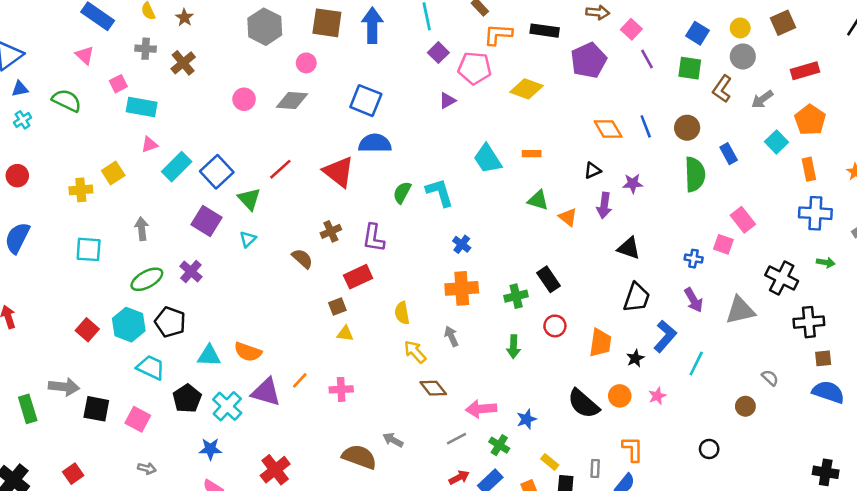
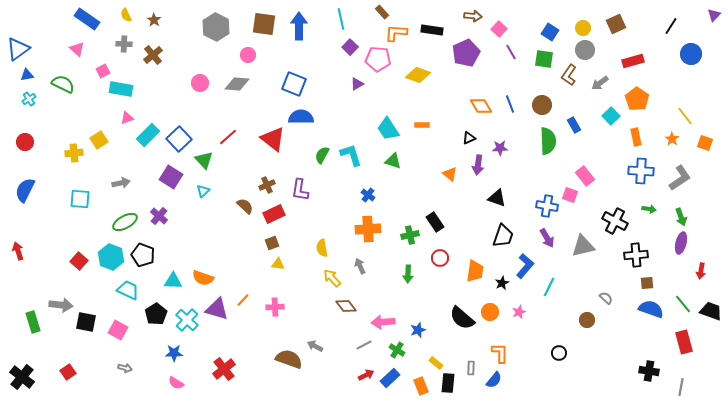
green triangle: (538, 200) -> (393, 161), moved
gray arrow: (142, 229) -> (121, 183), turned 84
blue cross: (694, 259) -> (547, 206), size x1.5
red rectangle: (358, 277) -> (274, 214), moved

